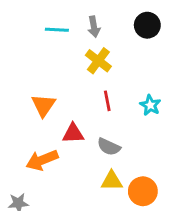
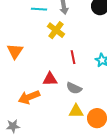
yellow cross: (98, 61) -> (56, 30), moved
orange triangle: (44, 105) -> (15, 51), moved

